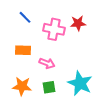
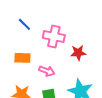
red star: (78, 23) -> (78, 53), moved

